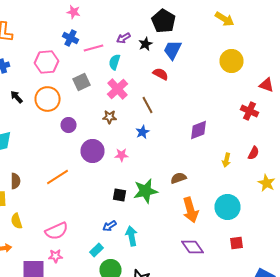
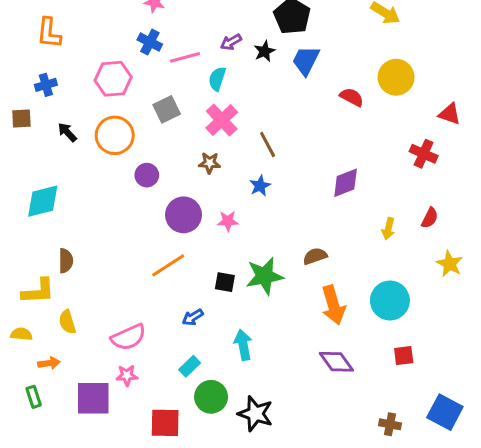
red semicircle: (160, 74) -> (352, 97), moved
orange line: (58, 177) -> (168, 265), moved
blue arrow: (110, 226) -> (193, 317), moved

